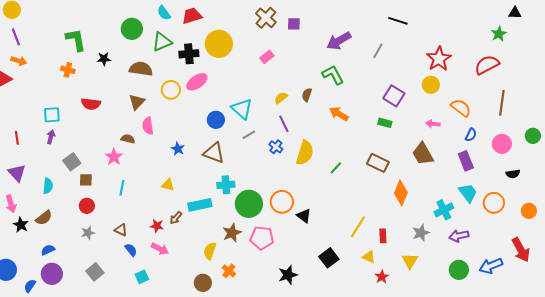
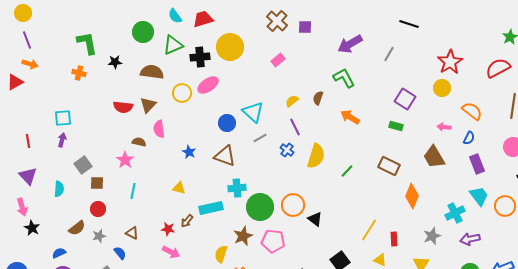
red semicircle: (91, 104) -> (123, 107), moved
blue semicircle: (471, 135) -> (469, 138), moved
brown semicircle: (44, 218) -> (77, 228), moved
blue semicircle: (131, 250) -> (120, 253), moved

